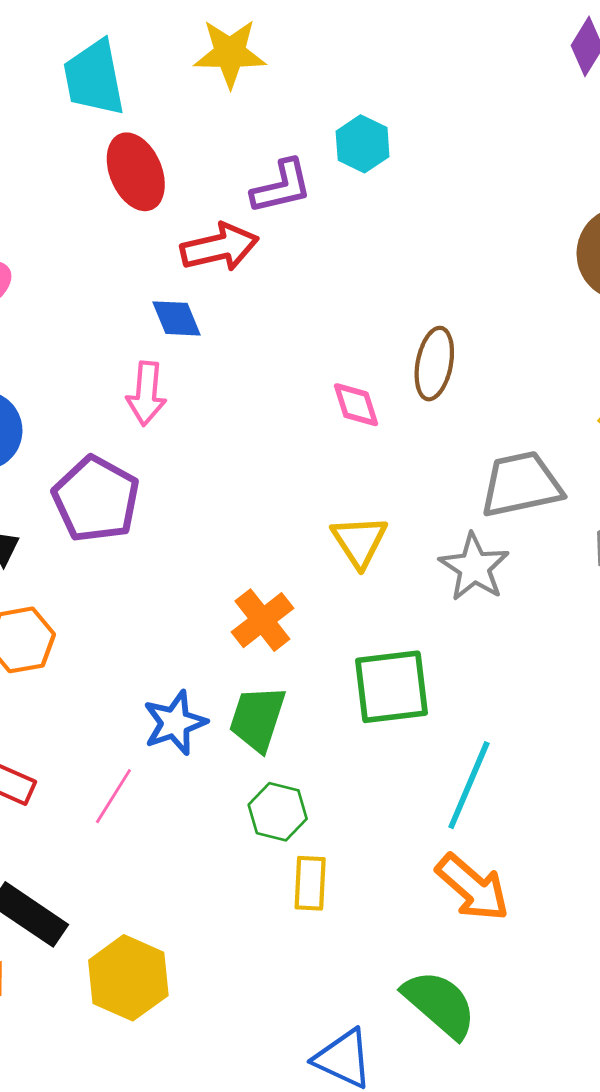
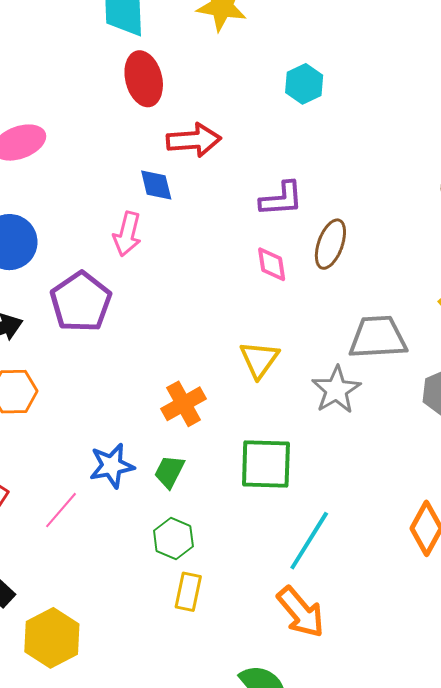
purple L-shape: (281, 187) -> (281, 199), moved
green trapezoid: (257, 718) -> (169, 472), size x0.7

